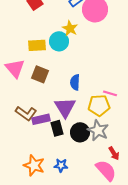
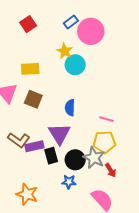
cyan circle: (59, 41) -> (75, 65), moved
yellow pentagon: (99, 105) -> (104, 142), moved
red arrow: (114, 153) -> (111, 170), moved
blue star: (61, 165) -> (69, 182), moved

